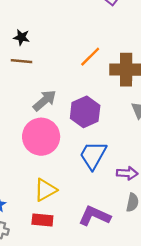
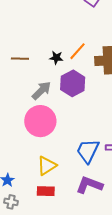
black star: (21, 37) -> (56, 58), moved
purple hexagon: (85, 112) -> (73, 83), moved
blue trapezoid: (93, 155) -> (88, 151), moved

